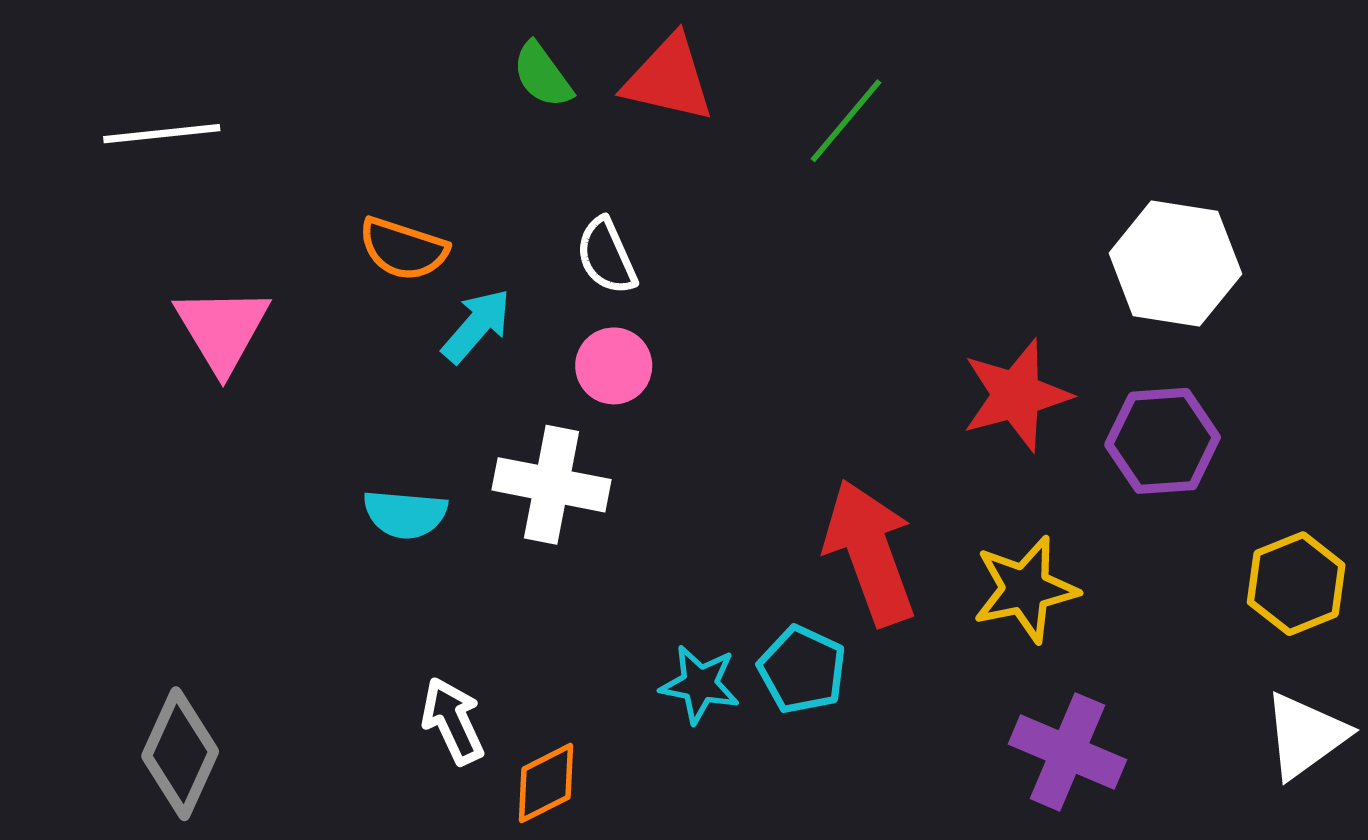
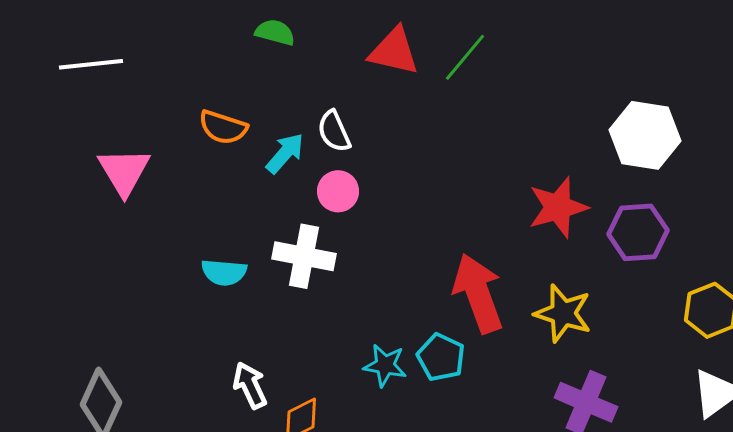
green semicircle: (542, 75) -> (275, 32), moved, turned 141
red triangle: (669, 79) -> (394, 51), moved
cyan arrow: (476, 326) -> (285, 153), moved
yellow star: (1025, 589) -> (563, 313), turned 30

